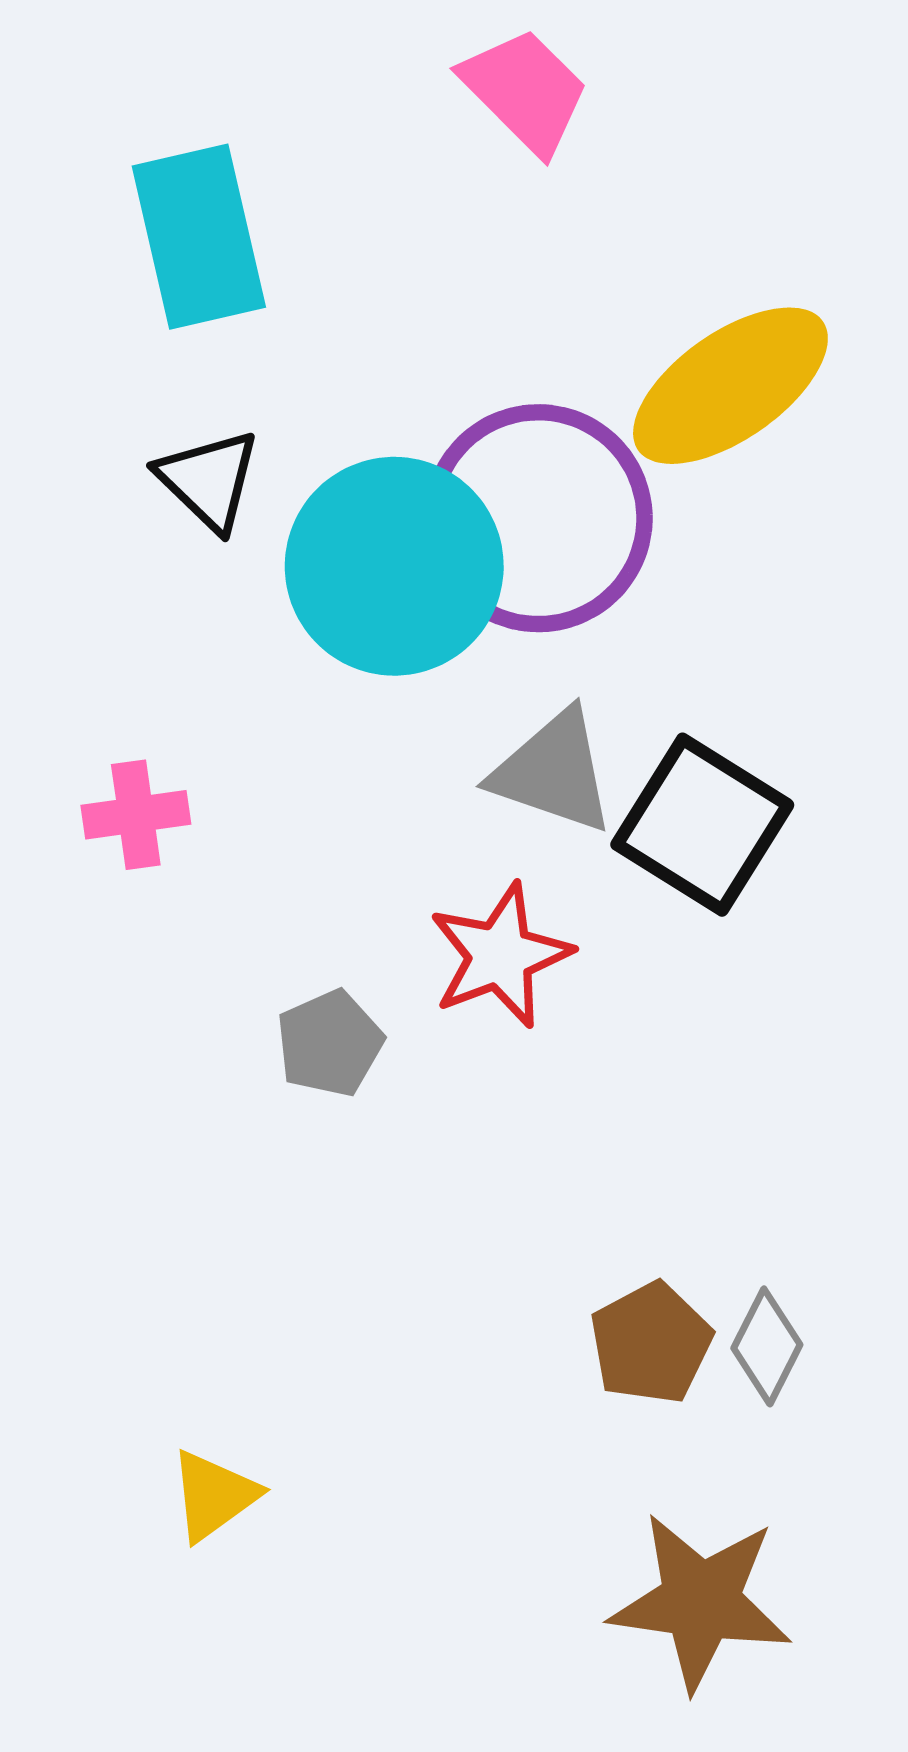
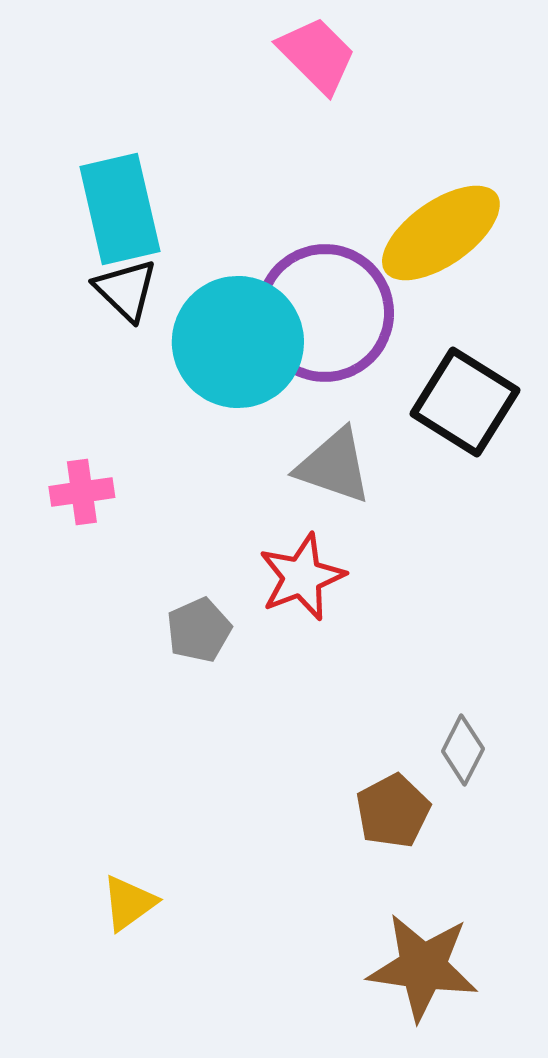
cyan rectangle: (199, 237) -> (120, 209), moved
black square: (702, 825) -> (465, 402), moved
gray diamond: (767, 1346) -> (463, 750), moved

